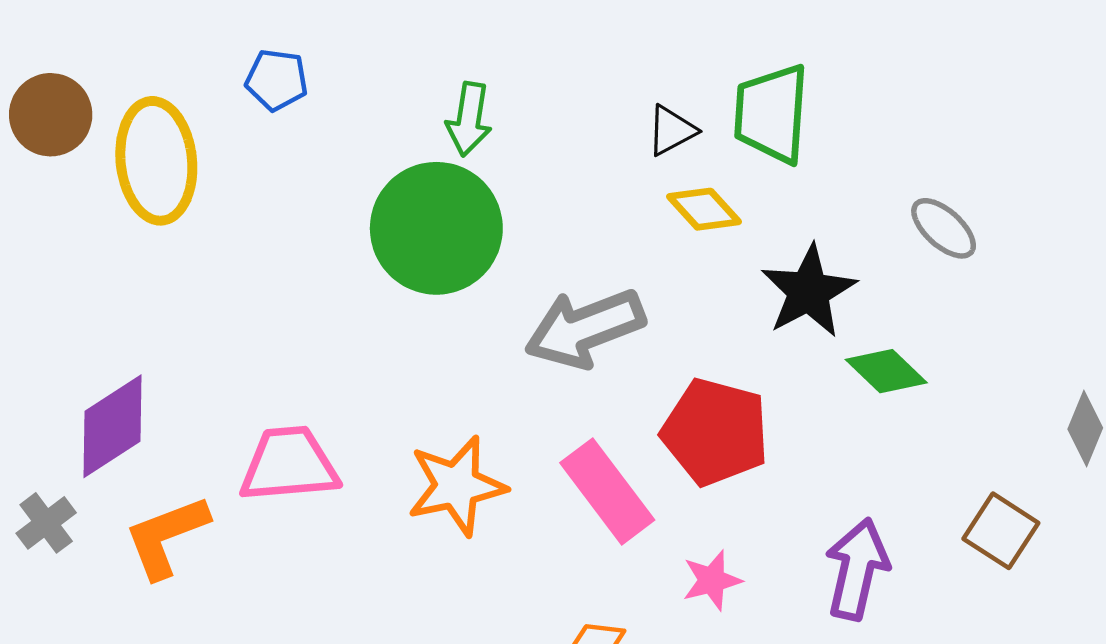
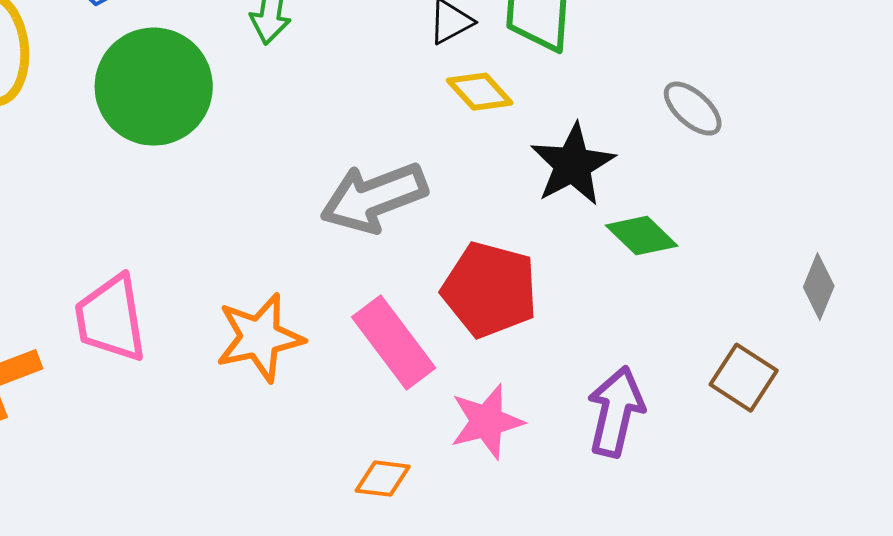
green circle: (436, 228) -> (154, 87), moved
pink trapezoid: (289, 464) -> (111, 319), turned -94
pink star: (712, 580) -> (487, 422), size x1.4

